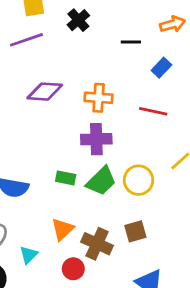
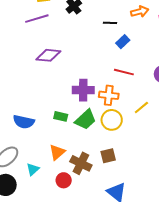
blue rectangle: (161, 68) -> (123, 42), moved
orange cross: (99, 98) -> (109, 95), moved

